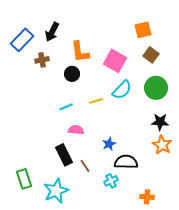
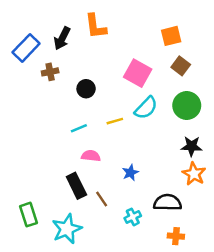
orange L-shape: (80, 52) -> (96, 26), moved
black semicircle: (126, 162) -> (168, 203), moved

